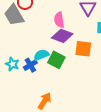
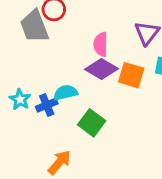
orange square: (83, 49) -> (131, 75), moved
green square: (56, 60) -> (92, 123), moved

